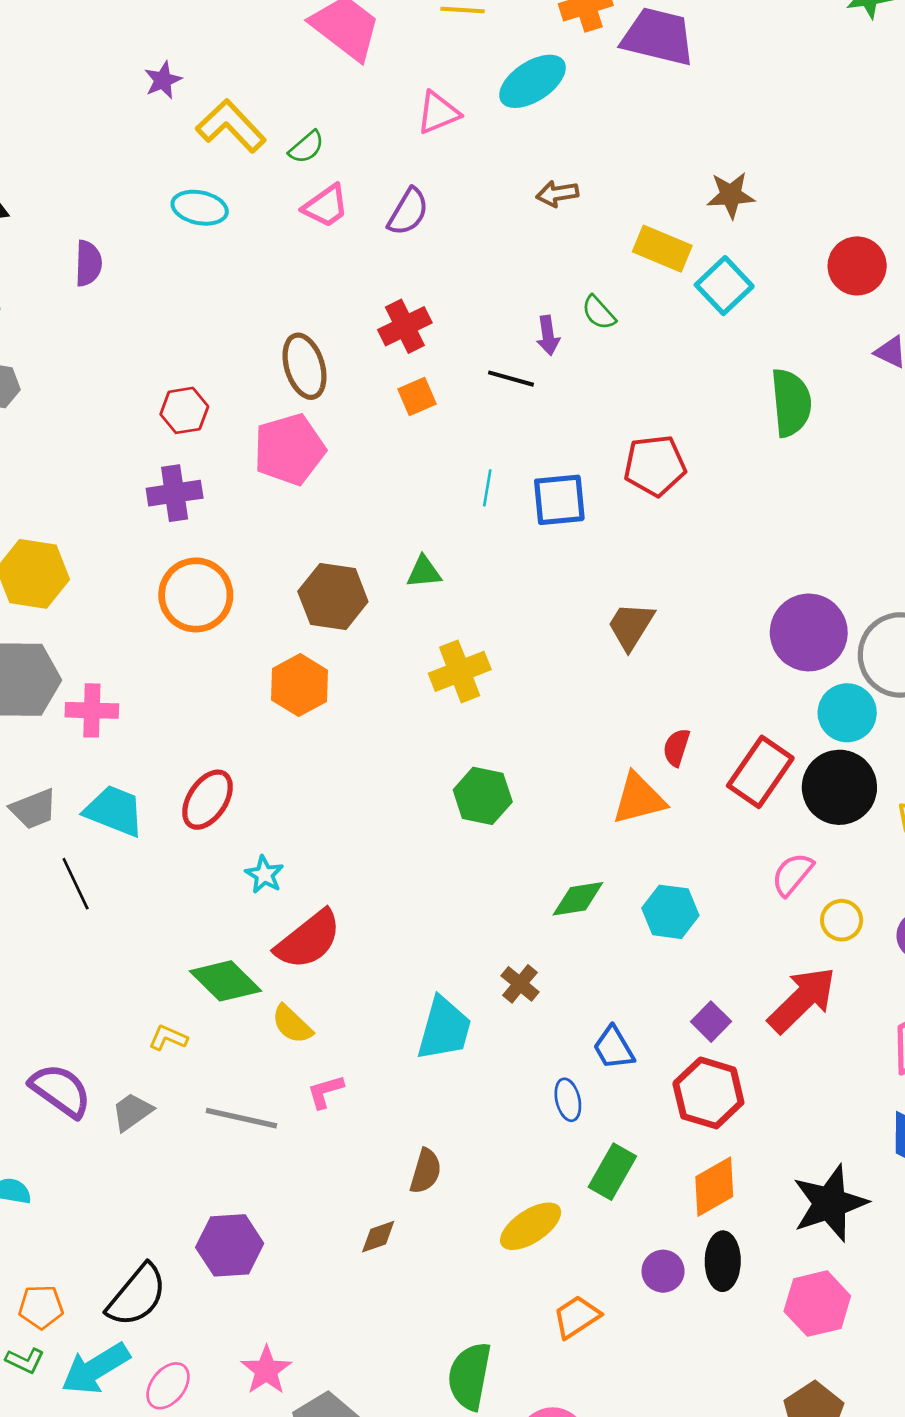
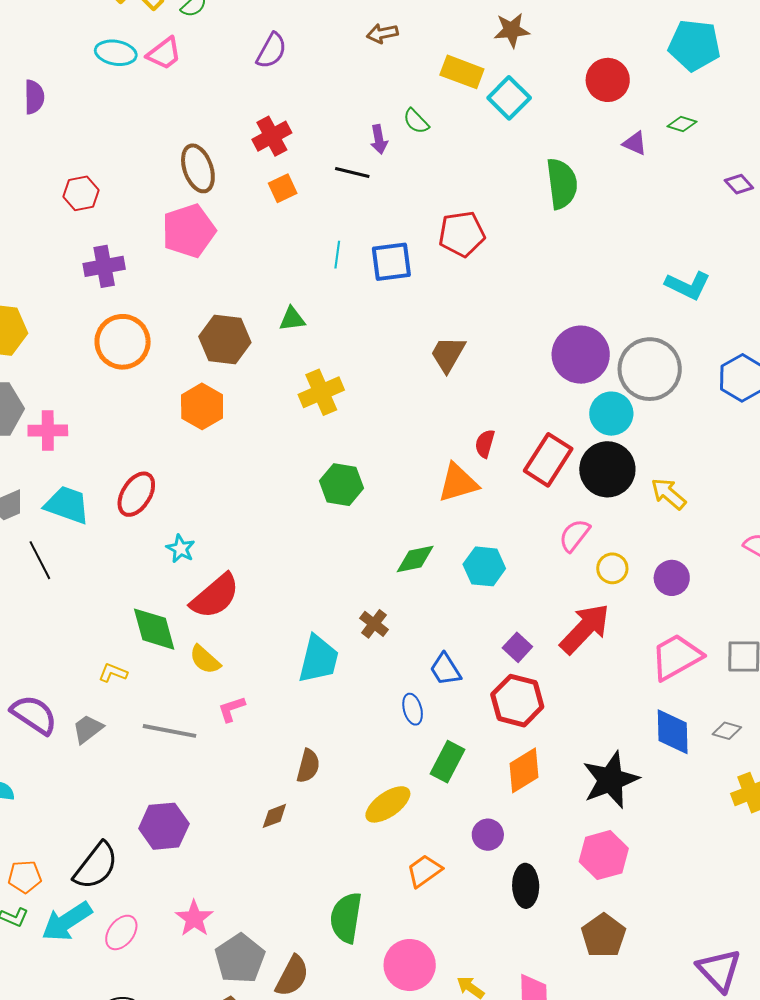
pink trapezoid: (326, 206) -> (164, 53), moved
red hexagon: (184, 410) -> (81, 193), moved
green diamond: (226, 981) -> (154, 629), turned 32
black ellipse: (723, 1261) -> (526, 886), moved

